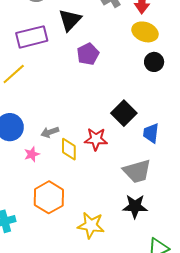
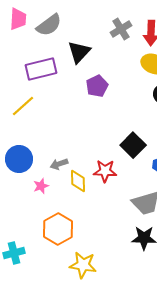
yellow star: (91, 225) -> (83, 265), moved

